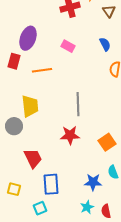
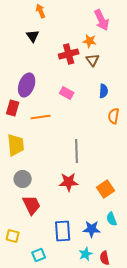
brown triangle: (109, 11) -> (93, 60), moved
blue semicircle: (105, 44) -> (104, 91), turned 32
yellow trapezoid: (30, 106) -> (16, 145), moved
gray circle: (14, 126) -> (23, 179), moved
blue rectangle: (51, 184) -> (63, 231), moved

